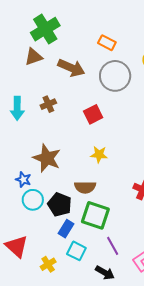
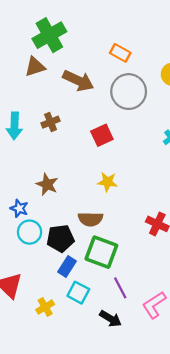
brown star: (47, 158) -> (47, 184), size x0.7
black pentagon: (60, 205) -> (60, 238), turned -30

